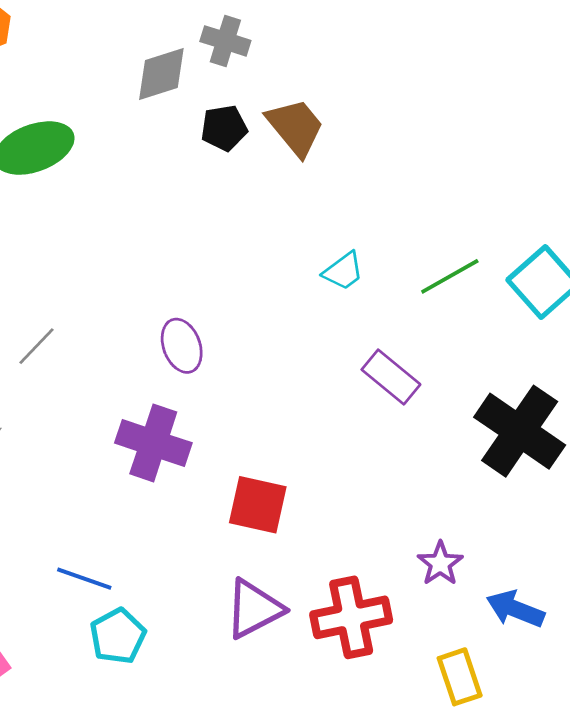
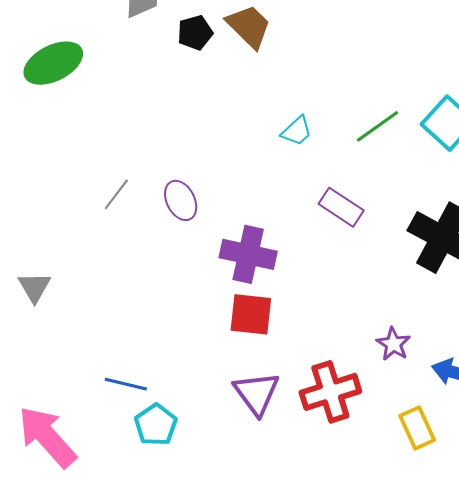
gray line: (36, 346) -> (116, 194), moved
purple cross: (153, 443) -> (248, 254), moved
purple triangle: (254, 609) -> (256, 393), turned -33

